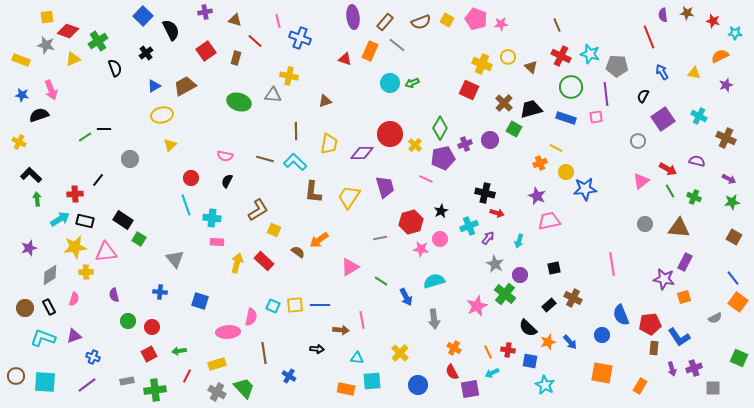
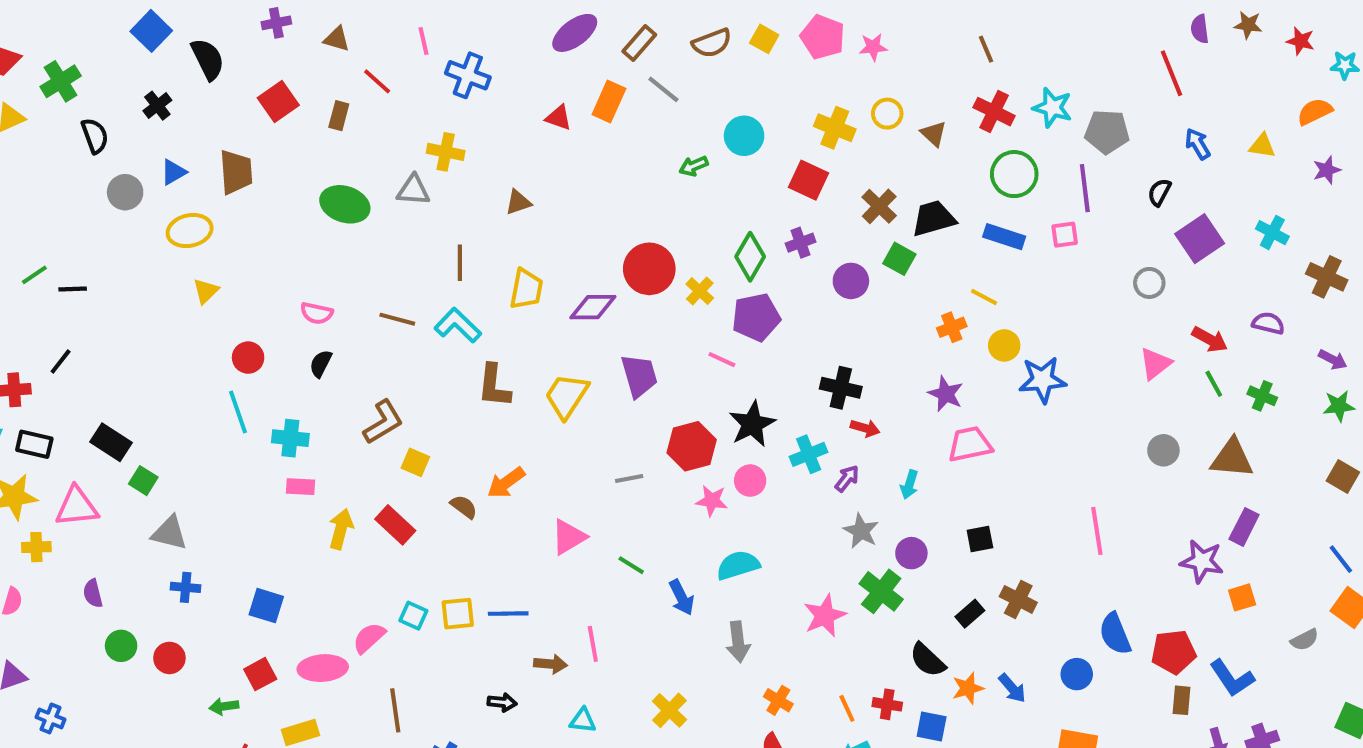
purple ellipse: (353, 17) -> (575, 33), turned 60
cyan circle: (390, 83) -> (744, 136), moved
brown trapezoid: (185, 86) -> (236, 172), turned 115
black line: (104, 129) -> (73, 289), moved
purple cross: (465, 144) -> (801, 243), moved
gray circle: (130, 159) -> (125, 192), moved
black star: (441, 211) -> (752, 424), size x1.6
gray triangle: (175, 259) -> (169, 533), moved, turned -36
pink semicircle: (251, 317) -> (369, 638), turned -144
red square: (149, 354) -> (260, 674), moved

